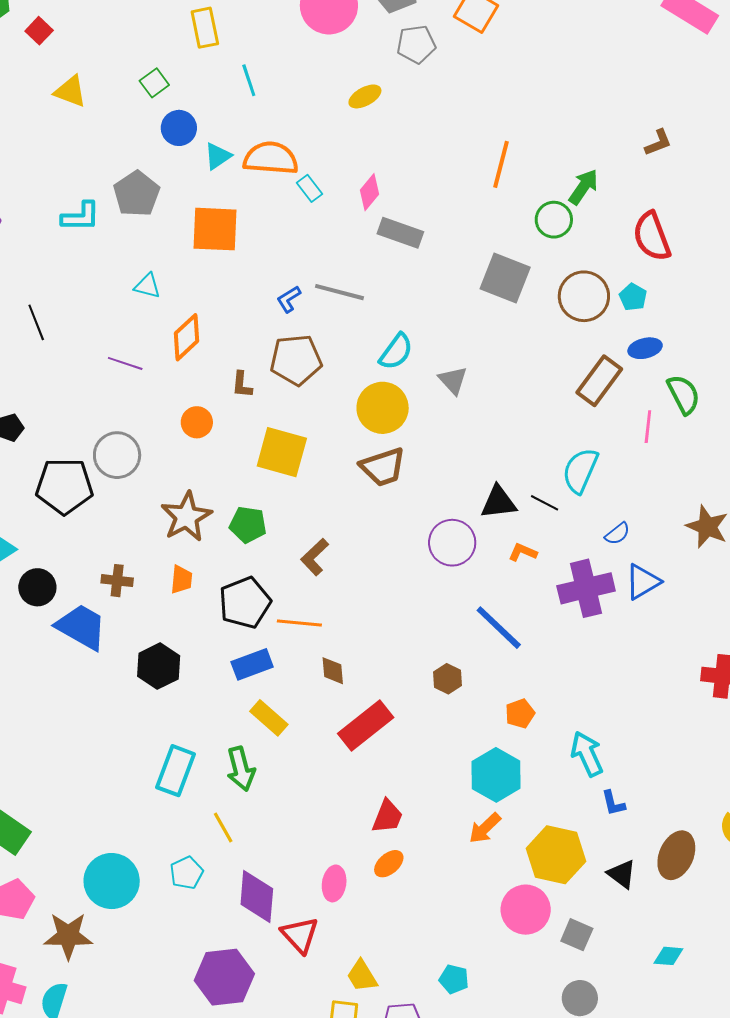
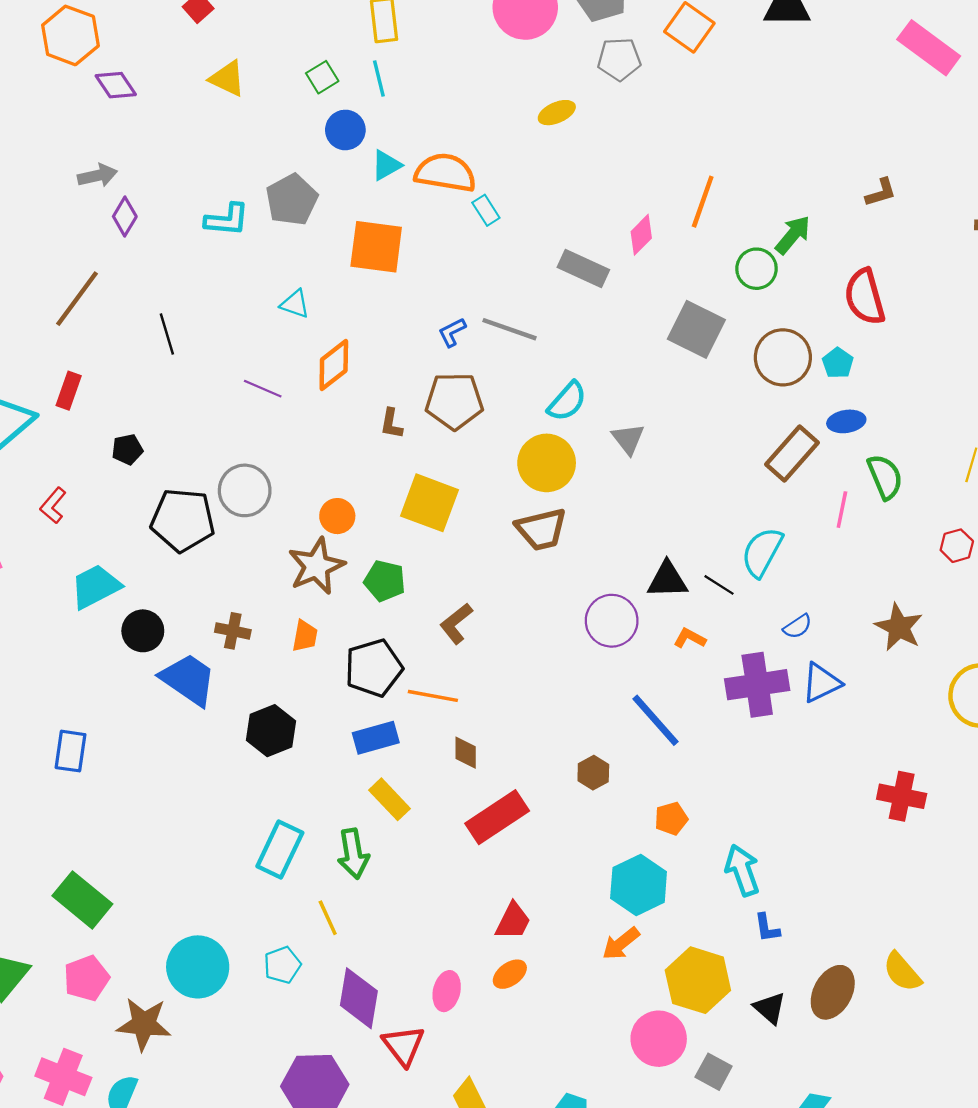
cyan line: (249, 80) -> (379, 79), moved
pink diamond: (369, 192) -> (641, 235), moved
orange circle: (197, 422) -> (337, 516), moved

